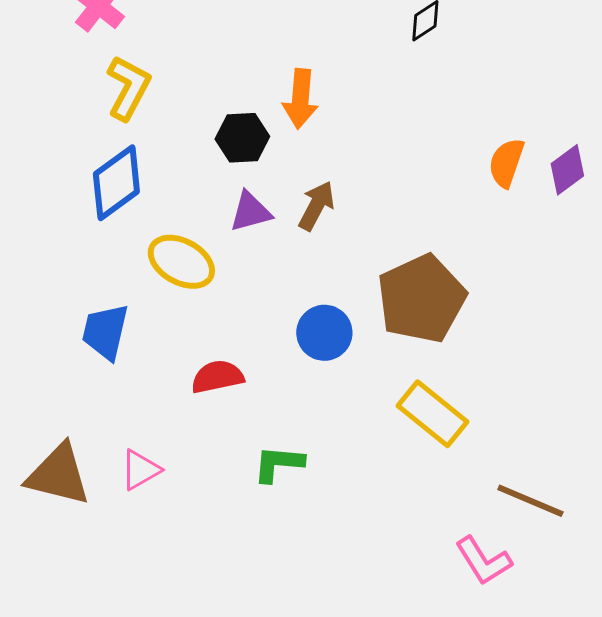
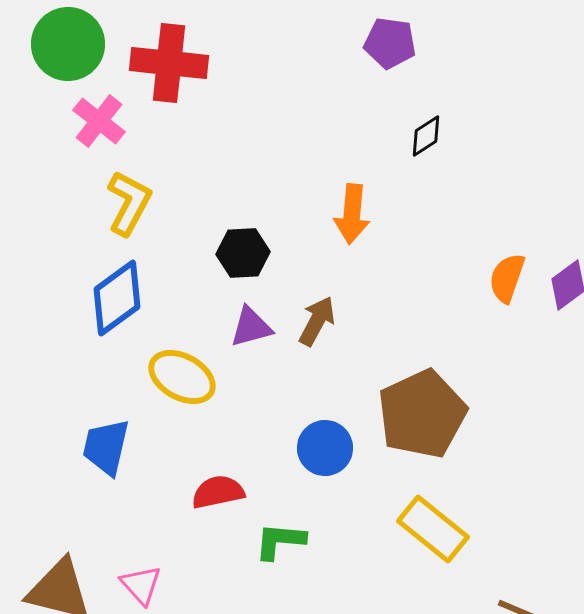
orange arrow: (300, 99) -> (352, 214), moved
green L-shape: (278, 464) -> (280, 541), moved
pink triangle: (140, 470) -> (141, 585), turned -42

